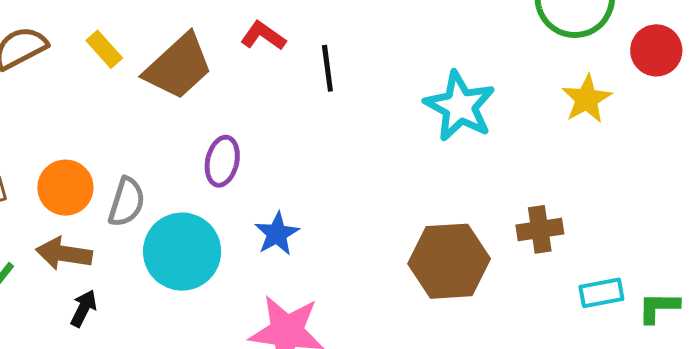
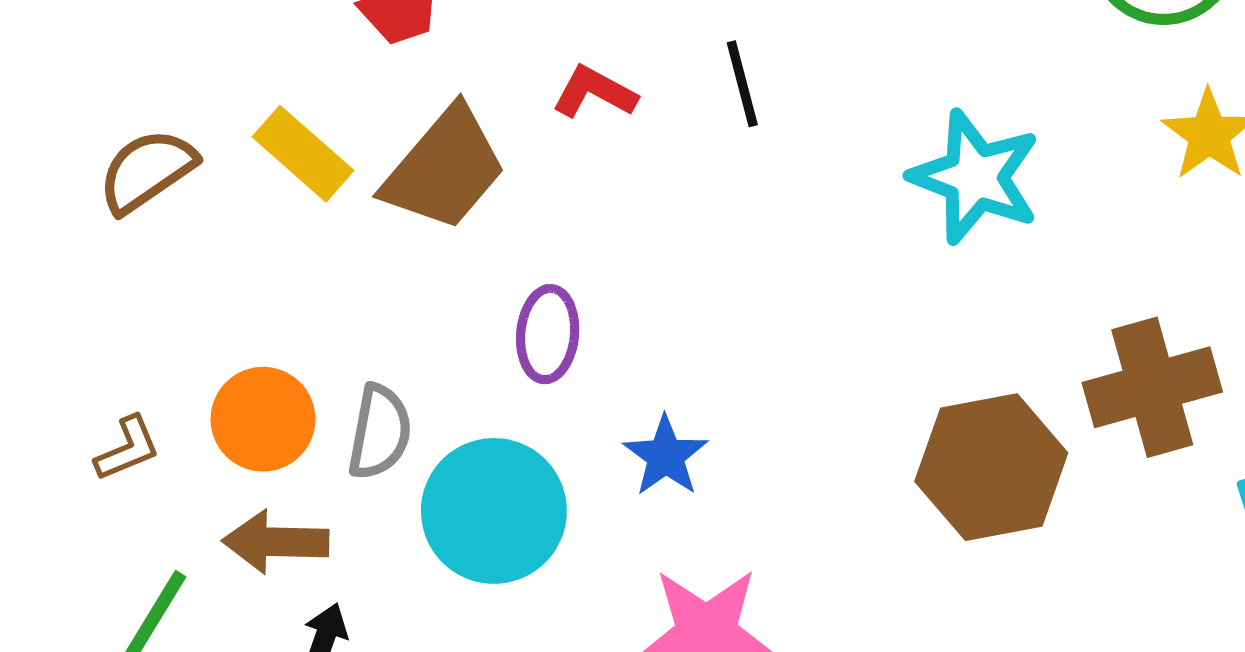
yellow rectangle: (104, 49) -> (303, 154), size x1.4
black line: (327, 68) -> (742, 84), moved
brown cross: (540, 229) -> (1152, 387), size x1.5

